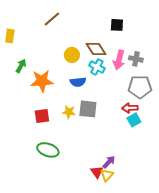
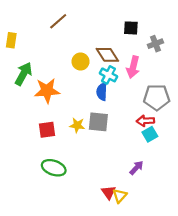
gray cross: (136, 59) -> (155, 44), moved, turned -32
green arrow: (21, 66) -> (23, 74), size x1.5
blue semicircle: (78, 82) -> (102, 92), moved, turned 98
purple arrow: (109, 162) -> (136, 168), moved

